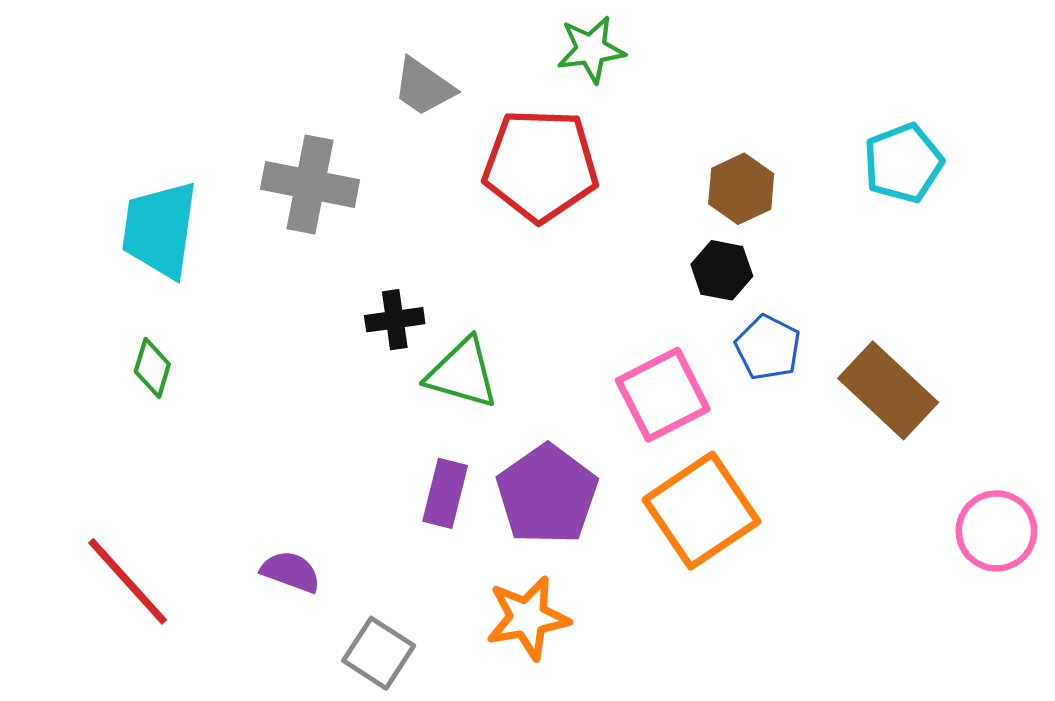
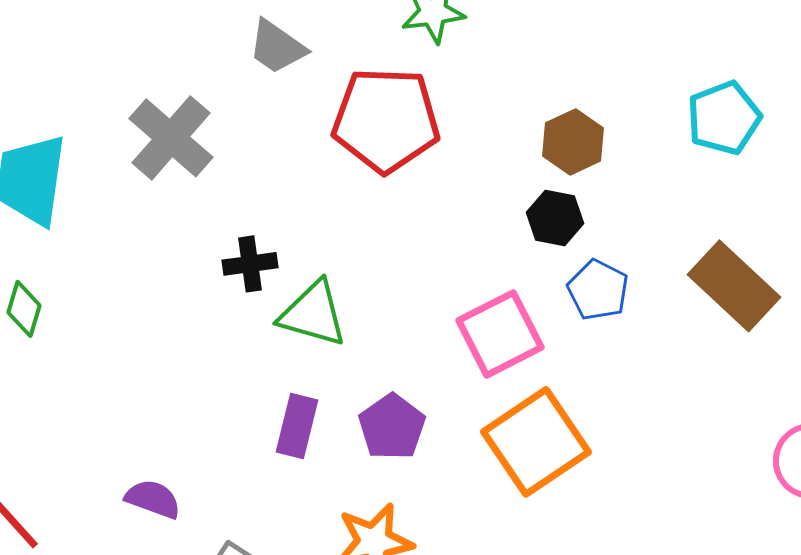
gray cross: (310, 184) -> (171, 138), turned 30
brown rectangle: (888, 390) -> (734, 286), moved
purple pentagon: (547, 494) -> (392, 427), size x0.7

